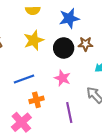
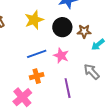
brown star: (86, 44) -> (84, 31), moved
blue line: (24, 79) -> (37, 54), moved

